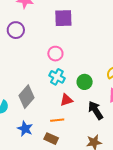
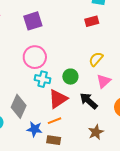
pink circle: (55, 54) -> (35, 57), size x1.5
red triangle: (66, 100) -> (58, 99), size x1.5
blue star: (25, 129) -> (35, 129), moved

